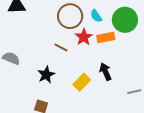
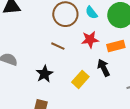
red star: (84, 37) -> (90, 40), moved, turned 30
orange rectangle: (106, 38) -> (116, 46), moved

